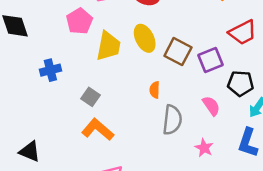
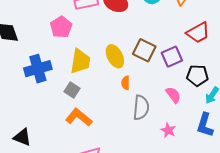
yellow ellipse: (145, 38) -> (115, 56), moved
yellow trapezoid: (108, 46) -> (80, 61), moved
blue cross: (50, 70) -> (38, 69), size x1.5

